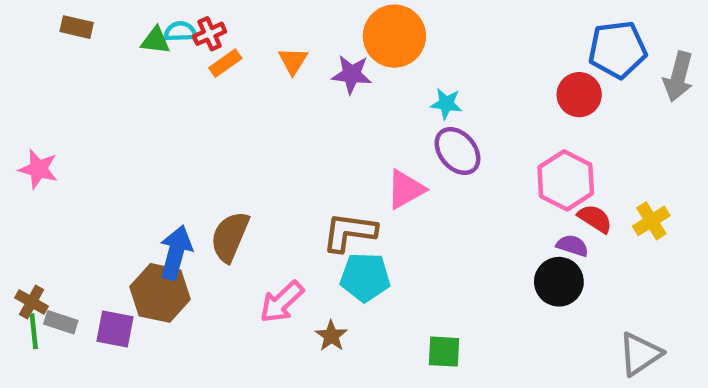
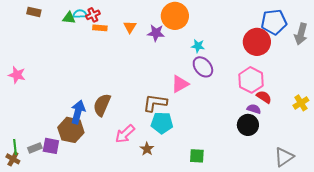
orange rectangle: (225, 63) -> (100, 28), turned 40
red circle: (579, 95) -> (257, 42), size x1.4
yellow cross: (651, 221) -> (301, 103), moved
brown cross: (32, 302) -> (13, 159), moved
gray rectangle: (61, 322) -> (35, 148), moved, turned -40

